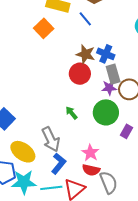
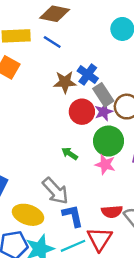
blue cross: (106, 54) -> (88, 75), turned 30
red circle: (80, 74) -> (82, 112), moved
pink star: (90, 153) -> (105, 164), moved
blue L-shape: (59, 164) -> (73, 216), turned -35

